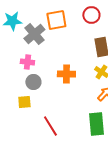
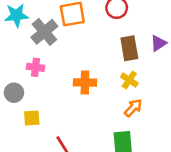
gray circle: (33, 82) -> (14, 93), moved

